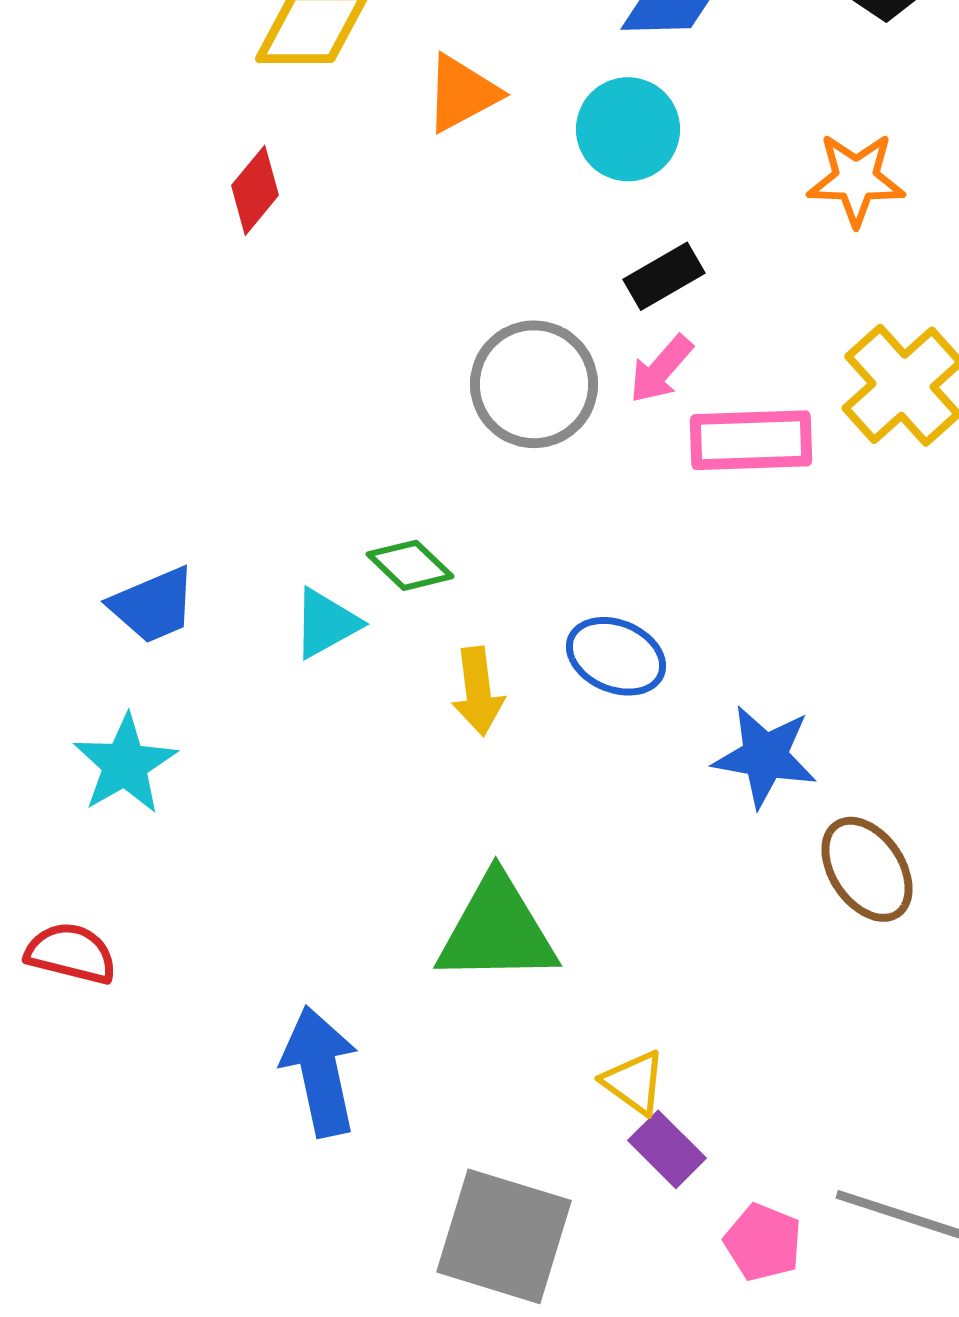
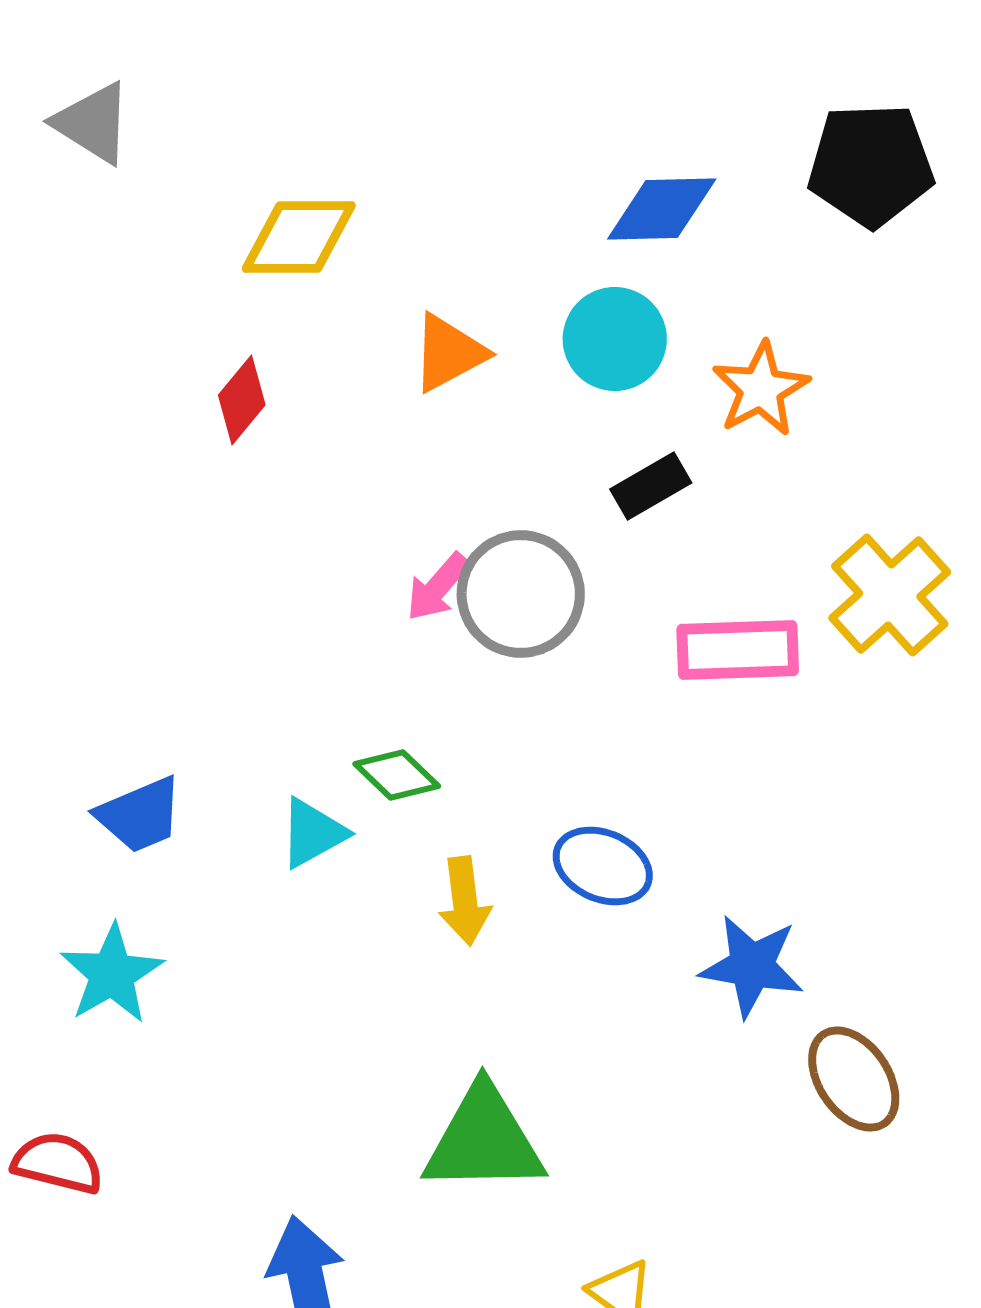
orange triangle: (462, 93) -> (449, 353), moved
orange star: (856, 179) -> (761, 389), moved, turned -30
pink arrow: (661, 369) -> (438, 587), moved

